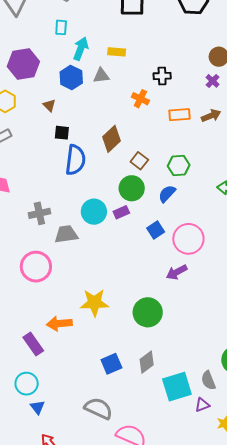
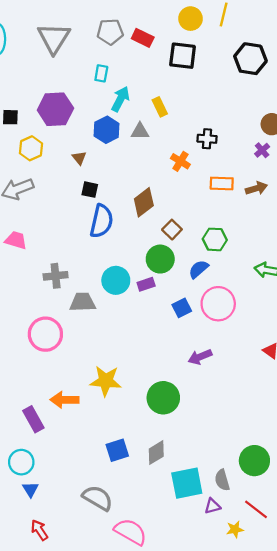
yellow rectangle: (117, 52) -> (160, 107), turned 54
pink circle: (188, 239) -> (218, 304), moved

